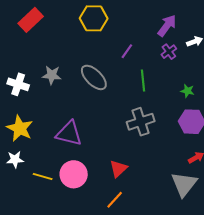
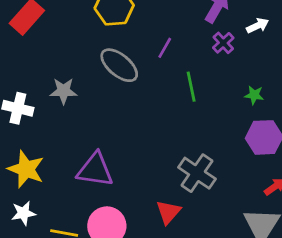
gray ellipse: (94, 77) -> (119, 65), moved
gray cross: (141, 122) -> (197, 173), moved, turned -32

